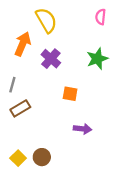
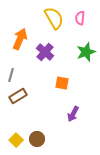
pink semicircle: (101, 17) -> (80, 18), moved
yellow semicircle: (46, 20) -> (54, 18), moved
purple arrow: (83, 129) -> (73, 114), turned 112

